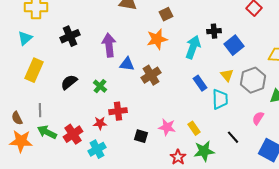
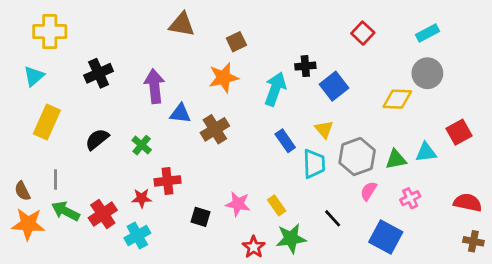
gray hexagon: (253, 80) -> (357, 157), moved

